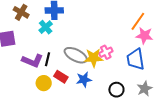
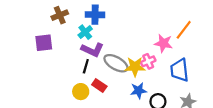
brown cross: (21, 12) -> (60, 15), turned 35
pink star: (144, 36) -> (163, 43), moved
purple L-shape: (32, 61) -> (92, 50), moved
blue star: (84, 79) -> (138, 91), moved

